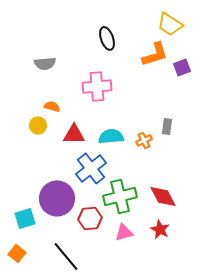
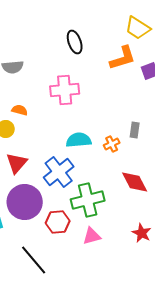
red triangle: (74, 134) -> (17, 163), moved, turned -50
red diamond: (163, 196) -> (135, 182), moved
red star: (160, 229) -> (142, 233), moved

